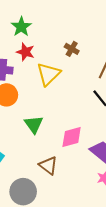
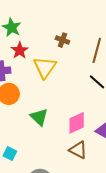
red star: (25, 52) -> (20, 50), turned 30
brown triangle: (48, 165) -> (78, 150), moved

